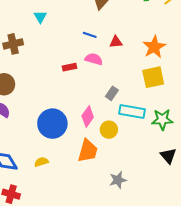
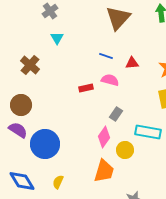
brown cross: (13, 44) -> (30, 65), turned -36
gray rectangle: (112, 93) -> (116, 114), moved
blue circle: (52, 124) -> (45, 144), moved
yellow semicircle: (41, 162) -> (58, 182), turned -48

